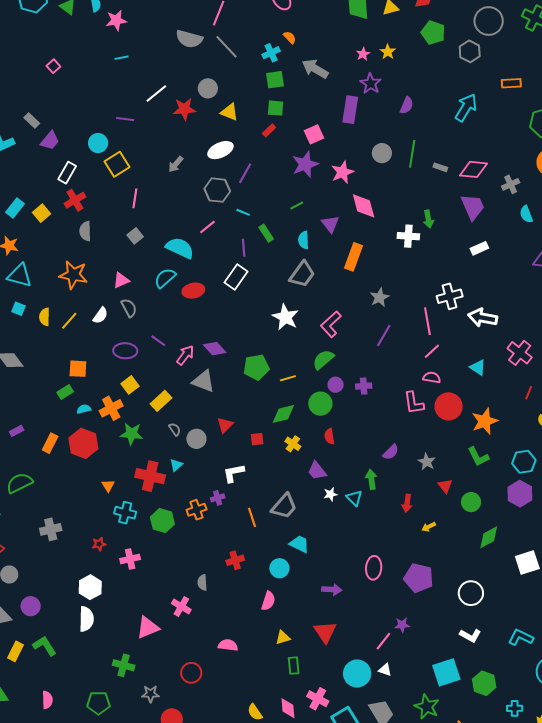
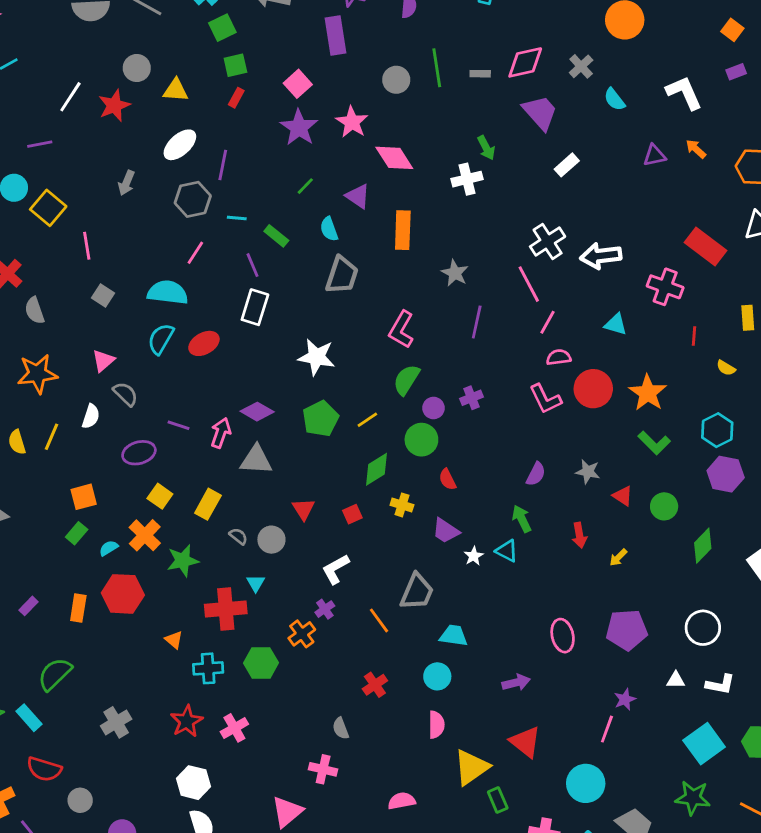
white star: (285, 317) -> (316, 357), moved
red star: (99, 544) -> (187, 721), size x1.6
yellow triangle: (283, 638) -> (471, 767), size x1.8
white triangle: (385, 670) -> (676, 680), moved

